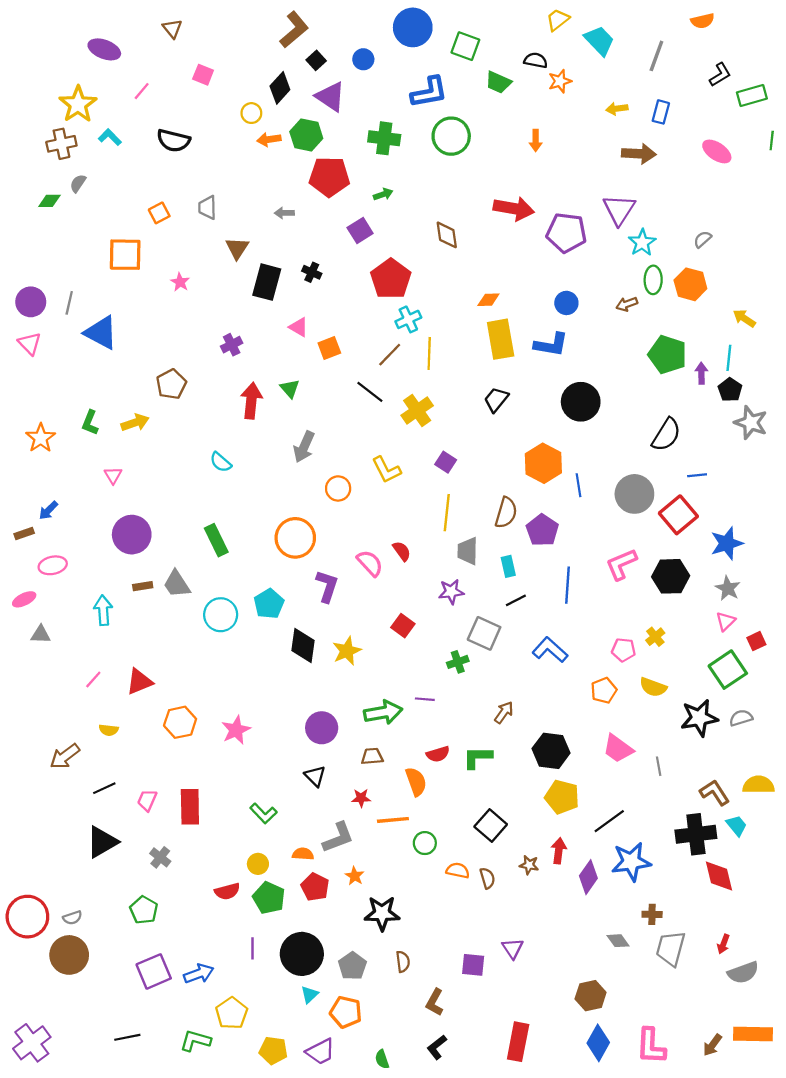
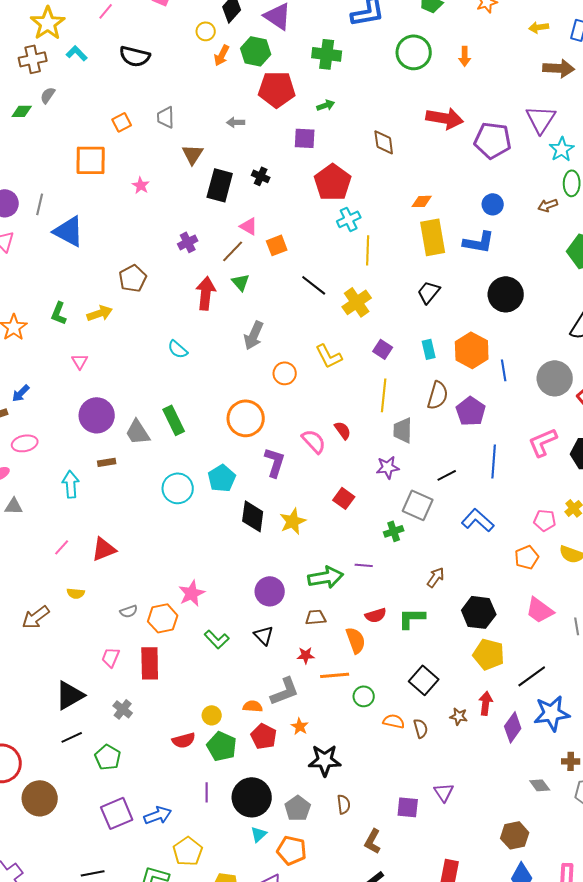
green circle: (451, 136) -> (414, 52), moved
orange arrow: (269, 139) -> (222, 55), turned -55
purple square: (360, 231) -> (305, 138), turned 35
brown line: (390, 355) -> (233, 251), moved
cyan rectangle: (508, 566) -> (429, 349), moved
gray trapezoid: (177, 584) -> (138, 432), moved
orange hexagon: (180, 722) -> (163, 618), moved
black line: (104, 788) -> (72, 737), moved
green L-shape: (263, 813) -> (217, 639), moved
gray semicircle: (72, 918) -> (129, 611), moved

